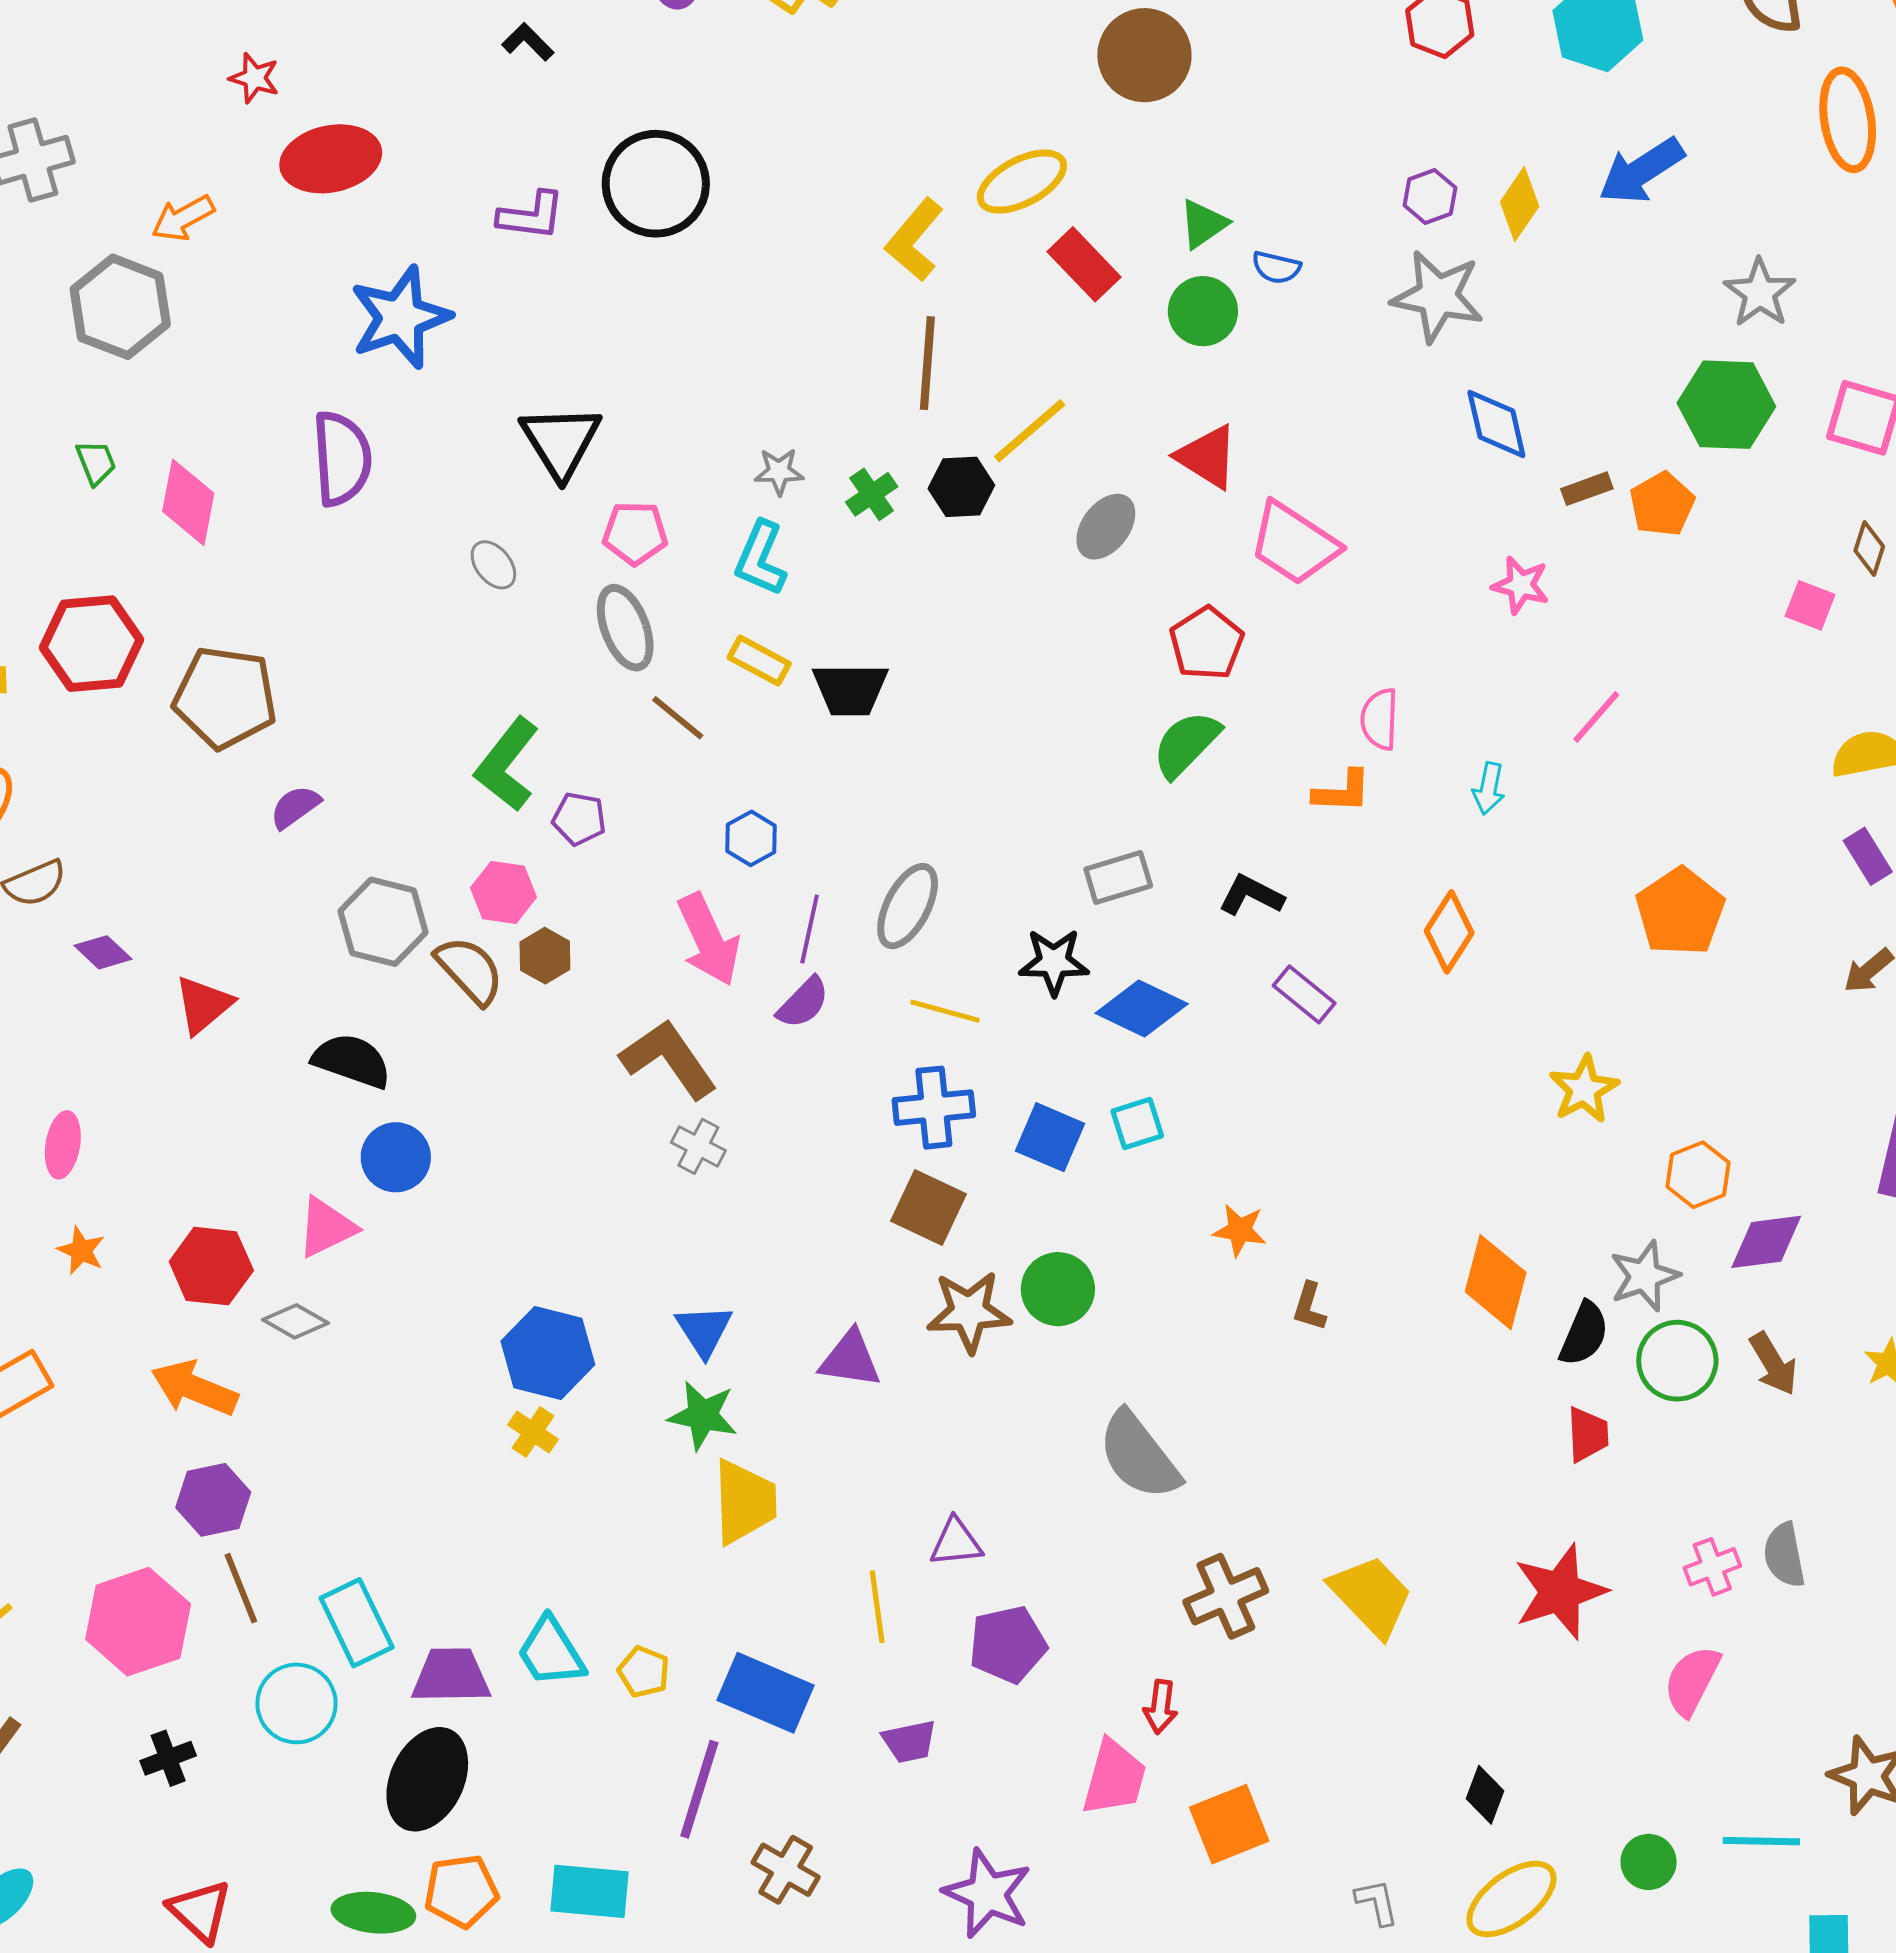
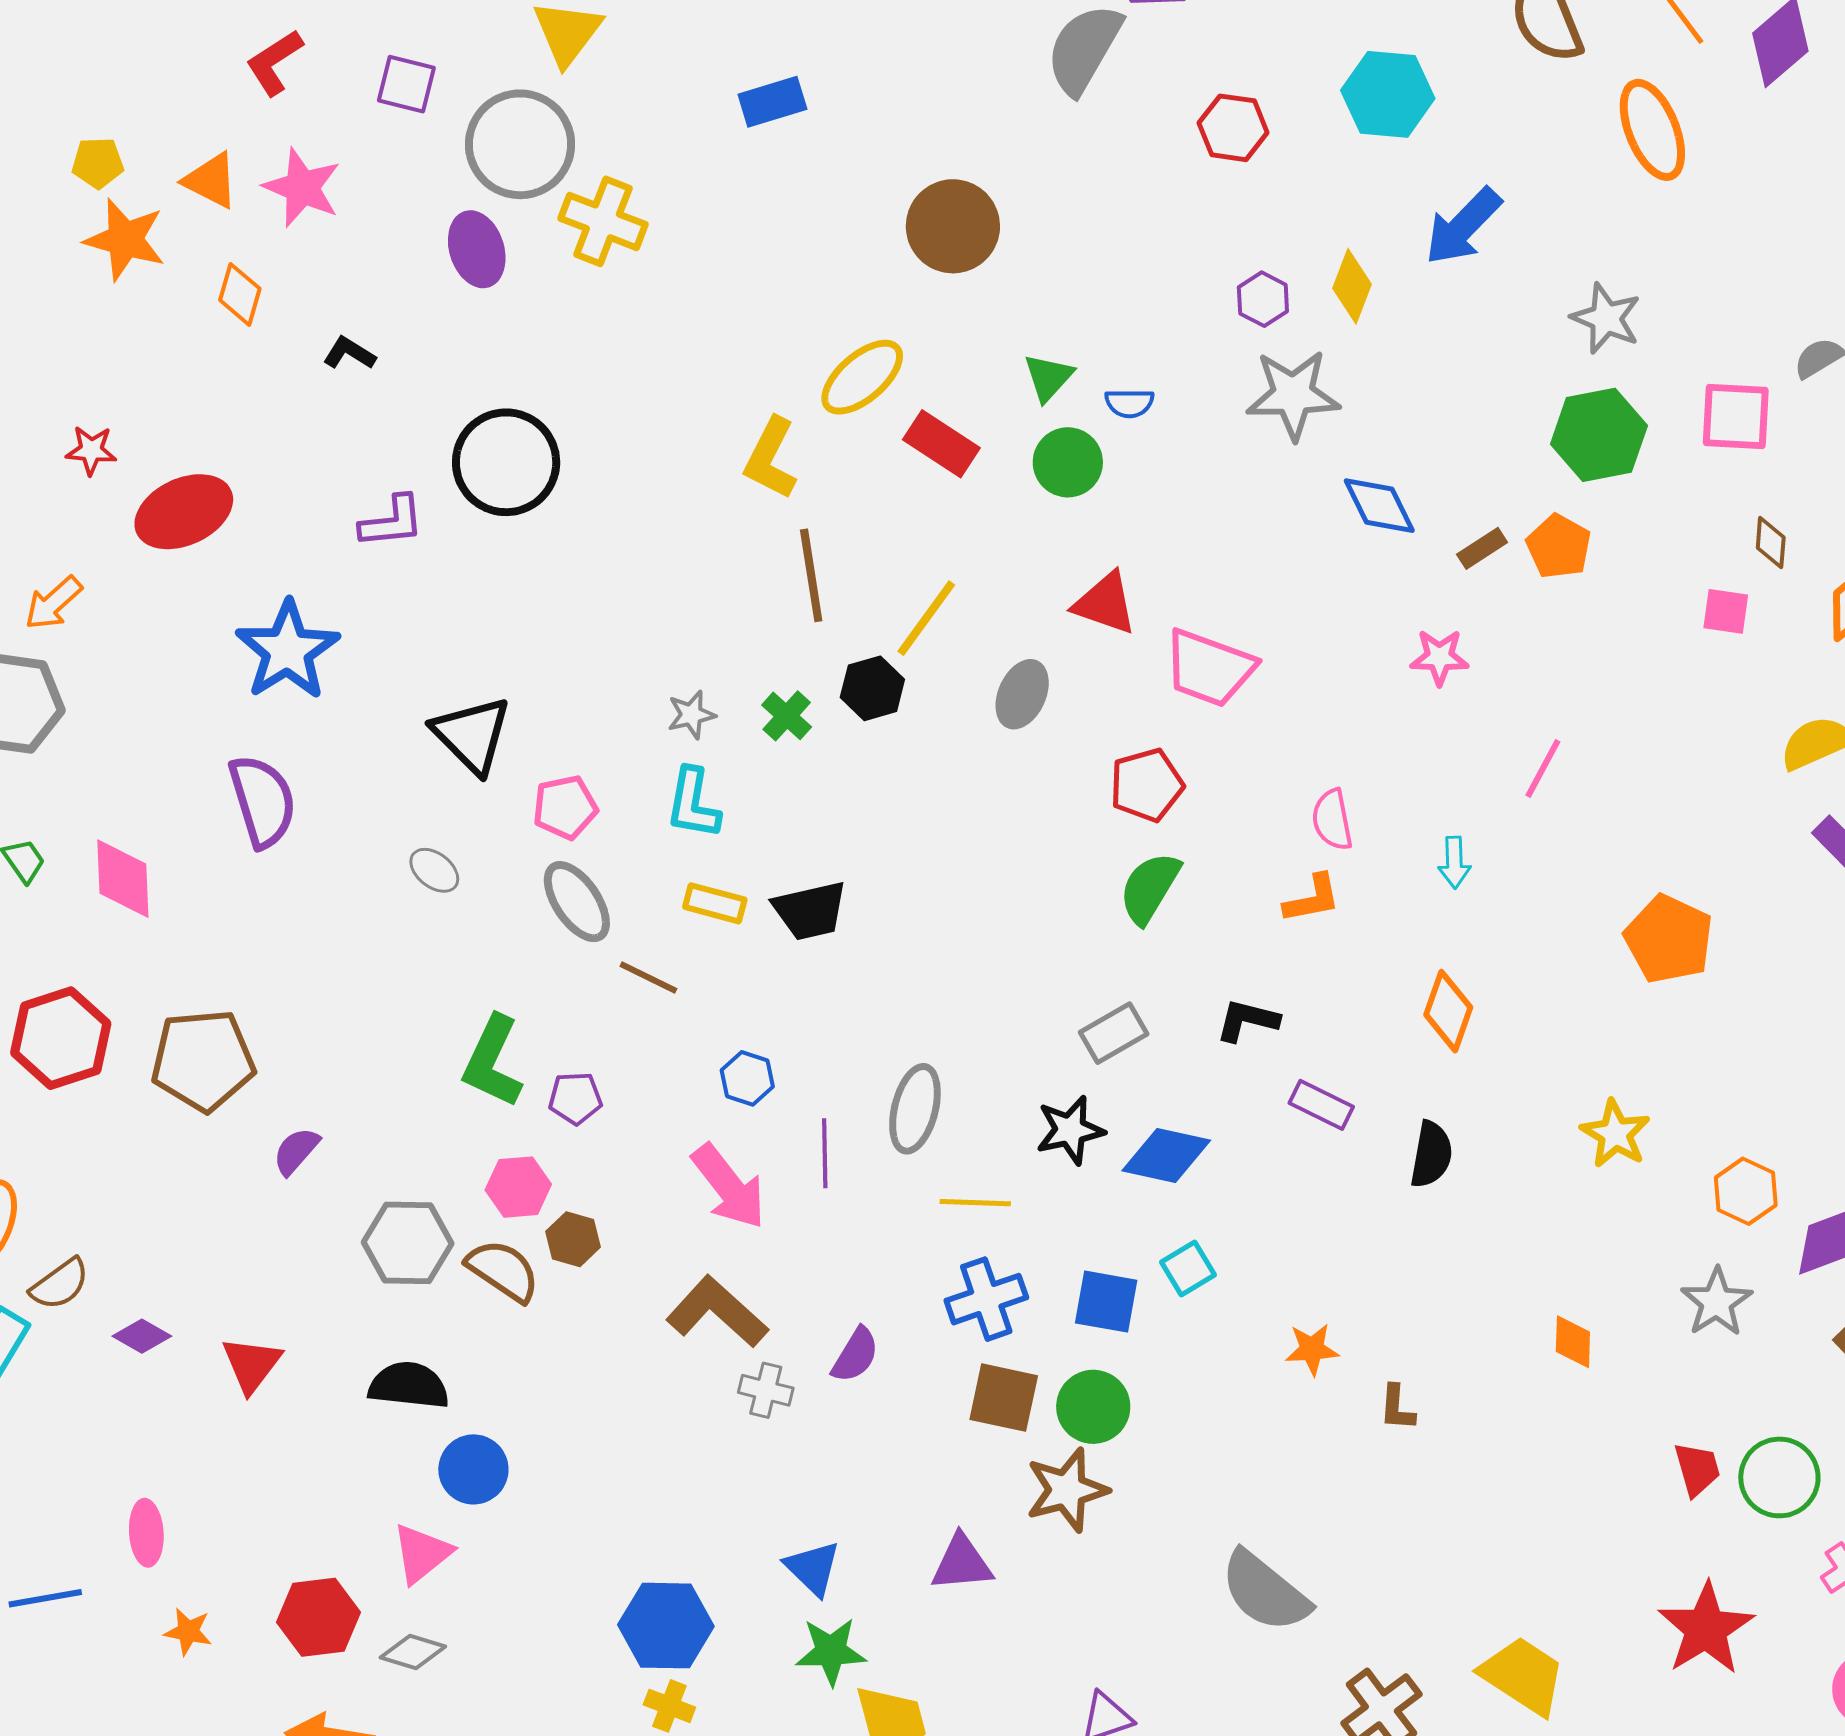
red pentagon: (1207, 643) -> (1147, 785), turned 30
purple semicircle: (803, 1003) -> (855, 1355), moved
orange diamond: (1496, 1282) -> (1573, 1342), size x0.6
green circle: (1058, 1289) -> (1093, 1407), moved
black semicircle: (1584, 1334) -> (1431, 1154), moved
green circle: (1677, 1361) -> (1779, 1477), moved

